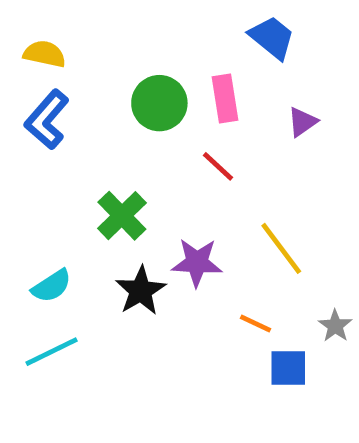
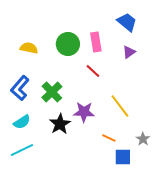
blue trapezoid: (272, 37) -> (127, 22), moved
yellow semicircle: (45, 54) -> (29, 48), moved
blue L-shape: (47, 120) -> (20, 88), moved

